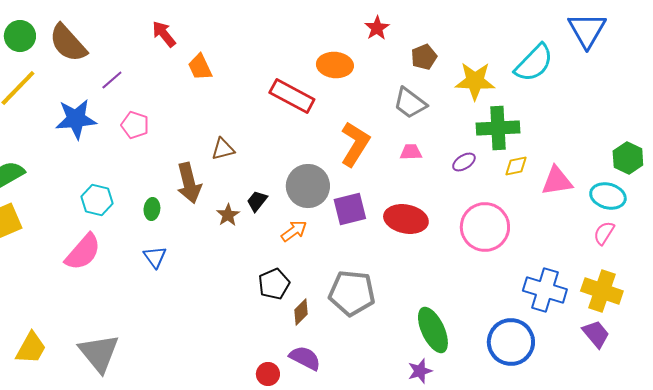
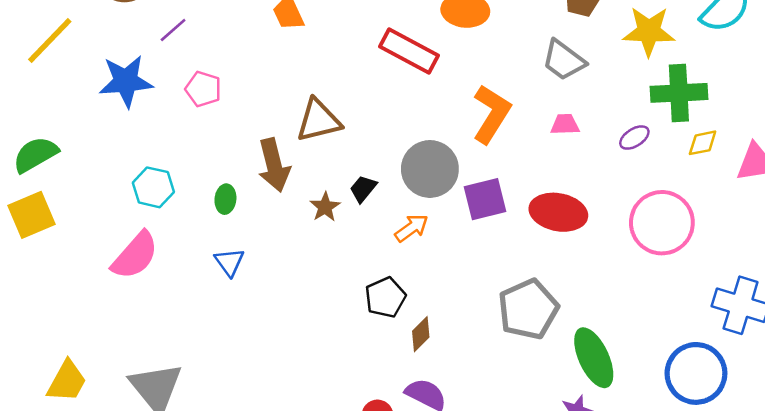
brown triangle: (223, 149) -> (318, 120), size x1.5
gray pentagon: (352, 293) -> (528, 309), moved, turned -30

